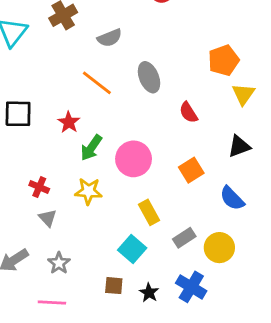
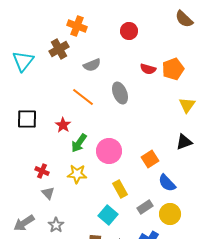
orange pentagon: (224, 60) -> (173, 69), moved
red semicircle: (188, 112) -> (148, 69), moved, turned -42
blue semicircle: (232, 198) -> (167, 183), moved

